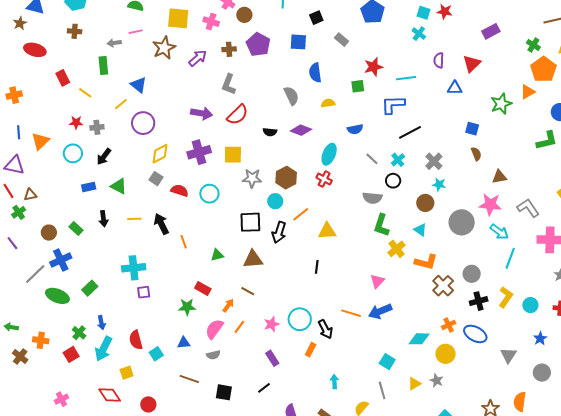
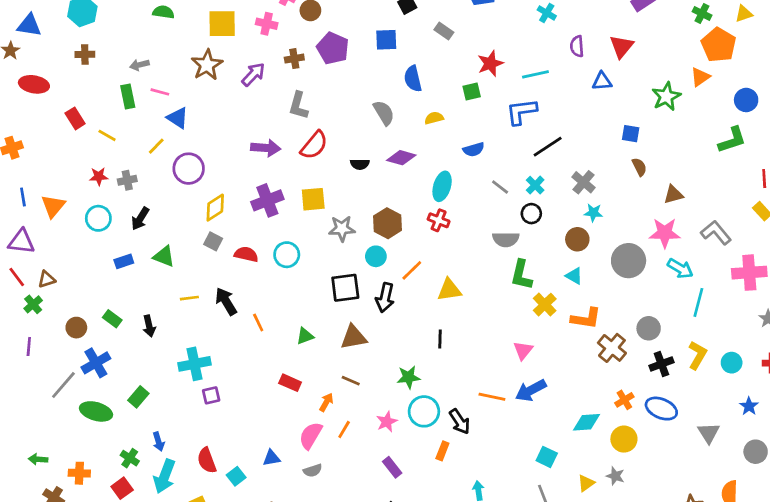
pink line: (136, 32) -> (160, 92), moved, turned 32
black arrow: (103, 219) -> (149, 326), moved
purple line: (12, 243) -> (29, 346), turned 48
green star: (187, 307) -> (409, 377), moved

